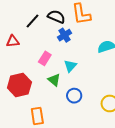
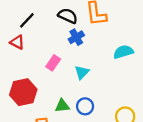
black line: (33, 21) -> (27, 20), moved
red triangle: (13, 41) -> (17, 42), turned 32
green triangle: (54, 80) -> (62, 106), moved, turned -48

